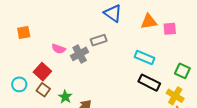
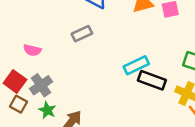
gray cross: (80, 54) -> (41, 85), moved
cyan rectangle: (145, 58) -> (136, 65), moved, turned -42

